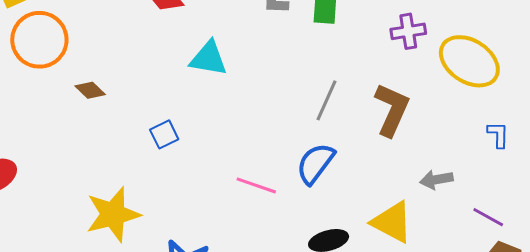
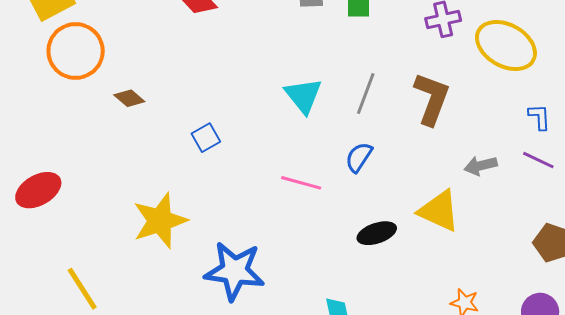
cyan triangle: (209, 58) -> (303, 96), moved, turned 45
blue semicircle: (315, 163) -> (359, 157), size x0.7
purple line: (488, 217) -> (538, 160), moved

